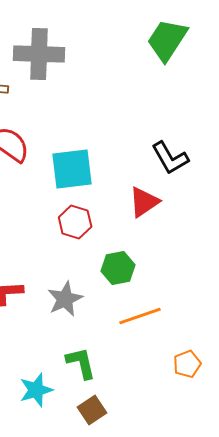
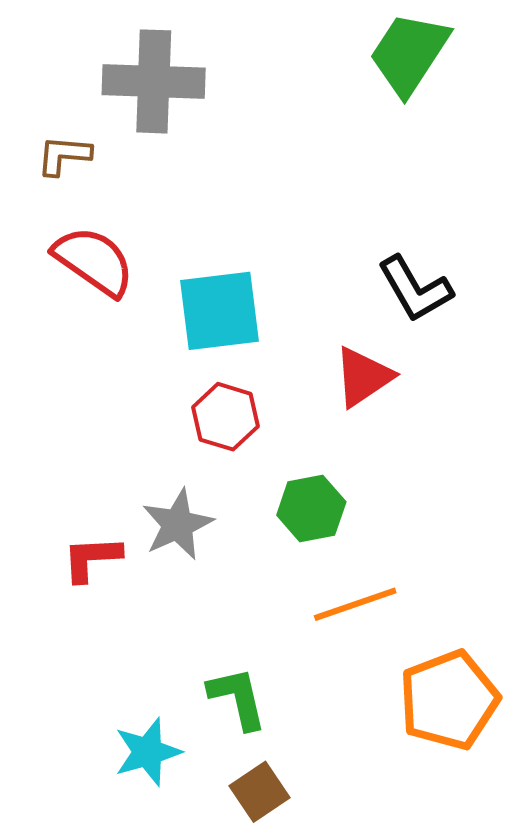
gray star: (65, 299) -> (178, 524), moved
orange pentagon: (187, 364) -> (449, 700), size x1.8

